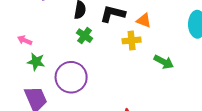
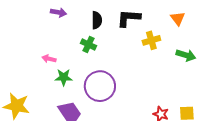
orange triangle: (144, 20) -> (178, 18), moved, turned 42
green cross: (85, 36) -> (89, 44), moved

